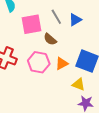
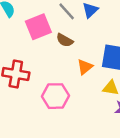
pink hexagon: (39, 62) -> (55, 96), moved

